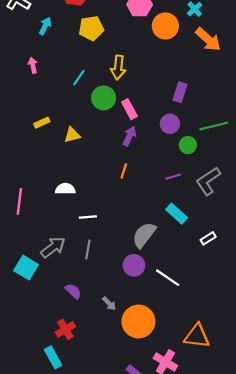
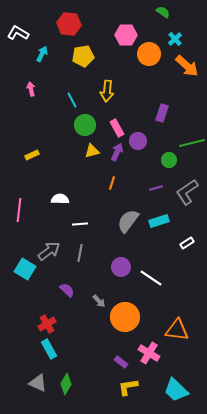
cyan line: (79, 78) -> (72, 100), turned -63
green circle: (104, 98) -> (85, 125), moved
yellow rectangle: (42, 123) -> (32, 155), moved
purple circle: (170, 124) -> (138, 141), moved
yellow triangle: (72, 135) -> (92, 151), moved
cyan rectangle: (177, 214) -> (159, 221), turned -60
gray semicircle: (144, 235) -> (128, 221), moved
red cross: (65, 329) -> (47, 324), moved

